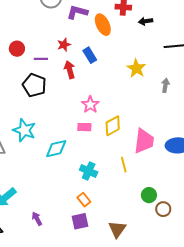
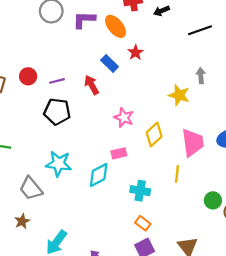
red star: (64, 45) -> (136, 52), moved
yellow star: (136, 68) -> (179, 95), moved
pink rectangle: (84, 127) -> (119, 153), moved
yellow line: (124, 165) -> (177, 174), turned 35

